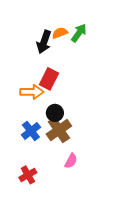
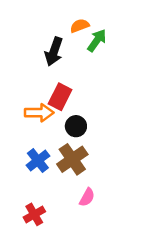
orange semicircle: (60, 33) -> (80, 26), moved
black circle: (55, 113) -> (76, 126), moved

